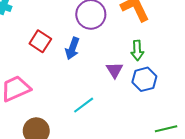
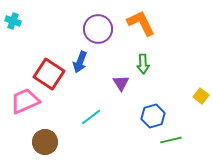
red square: (40, 41) -> (49, 74), moved, size x1.4
blue hexagon: (144, 79) -> (153, 116), moved

